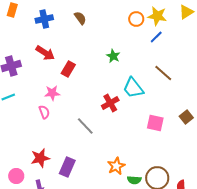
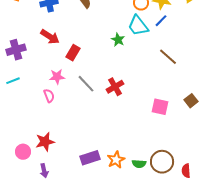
cyan trapezoid: (133, 88) -> (138, 26), moved
gray line: (85, 126) -> (86, 84), moved
orange star: (116, 166) -> (116, 160), moved
purple rectangle: (67, 167) -> (90, 158), moved, turned 48
pink circle: (16, 176) -> (23, 152), moved

